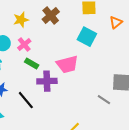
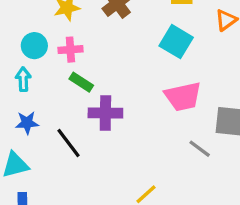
pink cross: (24, 44) -> (70, 50), turned 32
pink trapezoid: (67, 64) -> (183, 97), moved

